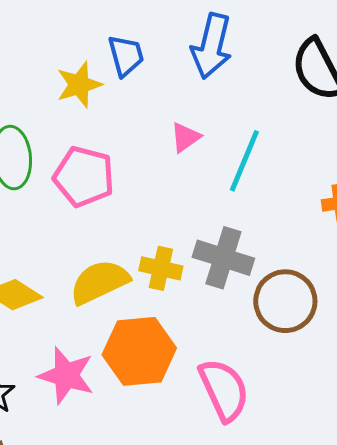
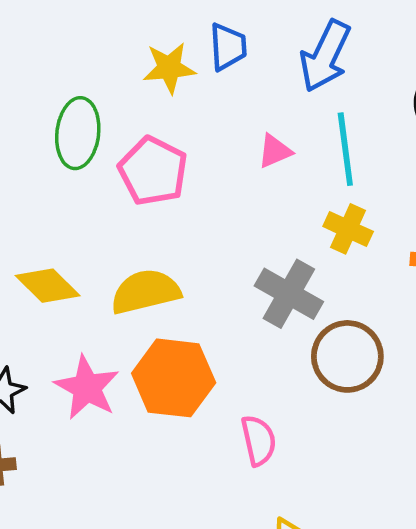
cyan line: (244, 161) -> (345, 149), moved, turned -42
yellow cross: (161, 268) -> (348, 229), moved
pink semicircle: (224, 390) -> (259, 440), size x0.7

